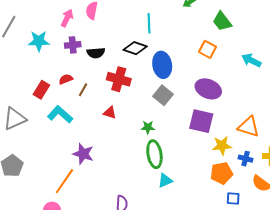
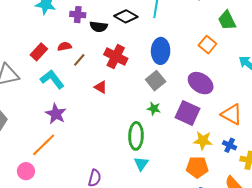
black diamond: (135, 48) -> (126, 16), moved
green star: (148, 127) -> (154, 109), moved
orange triangle: (249, 127) -> (232, 114), moved
purple star: (83, 154) -> (56, 114), moved
blue cross: (246, 159) -> (230, 145), moved
cyan triangle: (165, 181) -> (141, 164), turned -42

